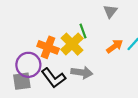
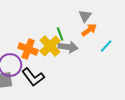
orange arrow: (115, 46) -> (89, 30), moved
gray arrow: (82, 72) -> (68, 47), moved

